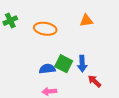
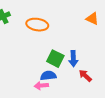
orange triangle: (86, 21) -> (92, 19), moved, turned 32
blue semicircle: (47, 69) -> (48, 76), moved

